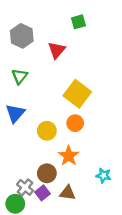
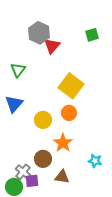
green square: (78, 22) -> (92, 35), moved
gray hexagon: (22, 36) -> (39, 33), moved
purple square: (42, 193) -> (32, 181), moved, turned 32

